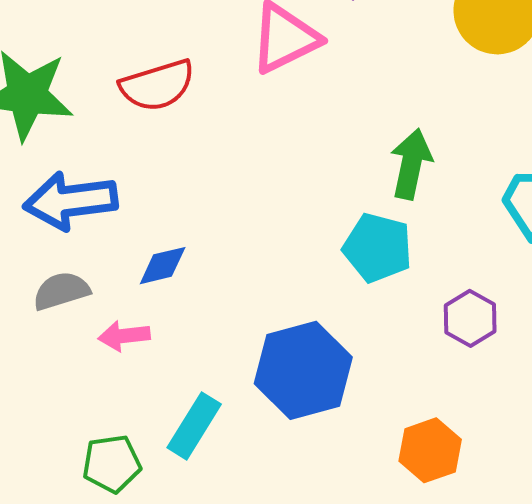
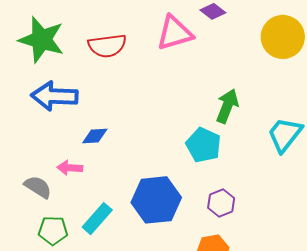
gray semicircle: (61, 291) -> (38, 187), moved, turned 40
purple hexagon: (470, 318) -> (221, 203), moved

